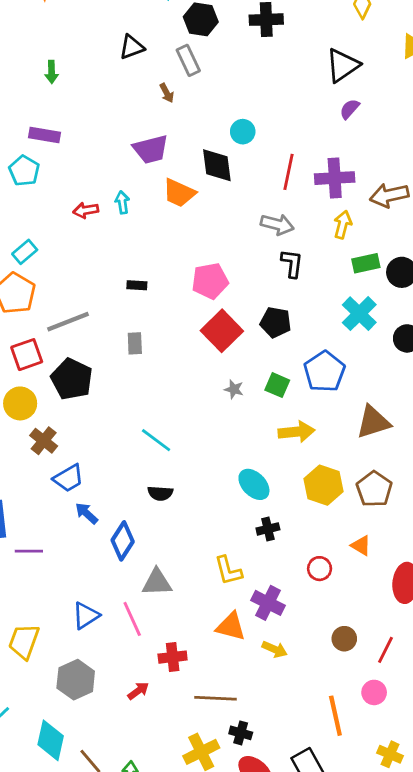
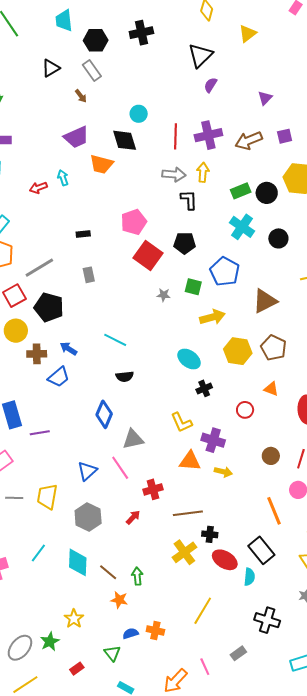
yellow arrow: (343, 225) -> (203, 172), moved
brown cross: (44, 441) -> (37, 354), turned -30
blue arrow: (87, 513) -> (69, 349), moved

